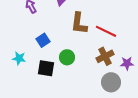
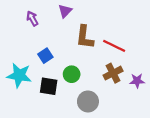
cyan star: (19, 58) -> (19, 75), size x1.6
gray circle: (111, 82) -> (88, 101), moved

